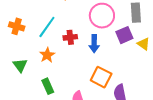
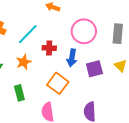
purple square: (124, 35) -> (94, 69), moved
orange square: (101, 77) -> (58, 83), moved

